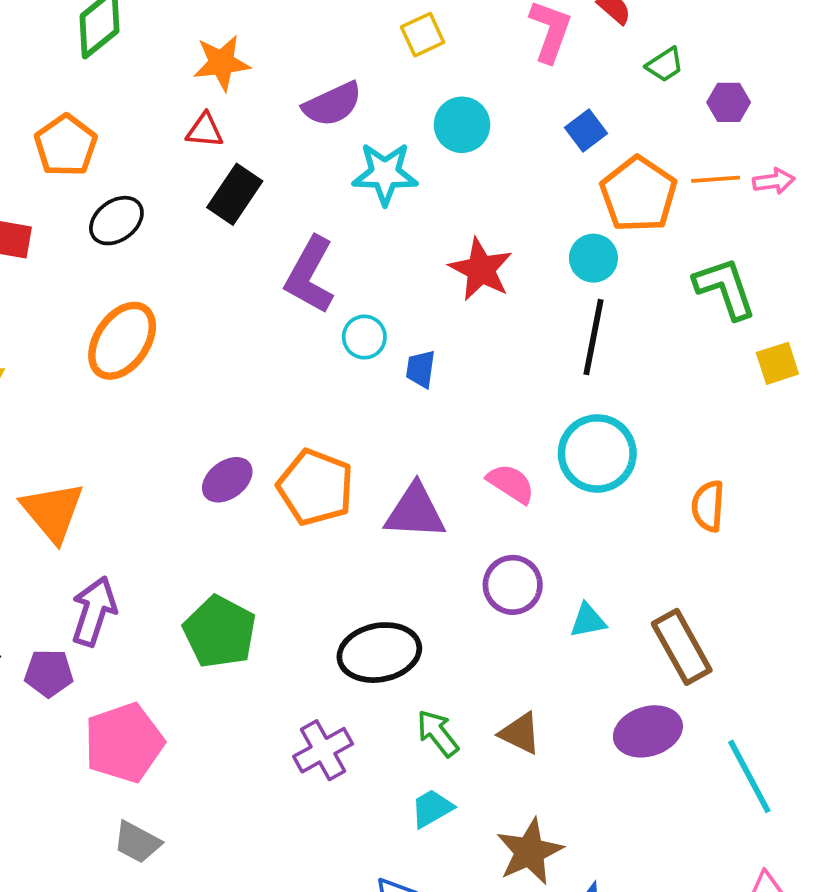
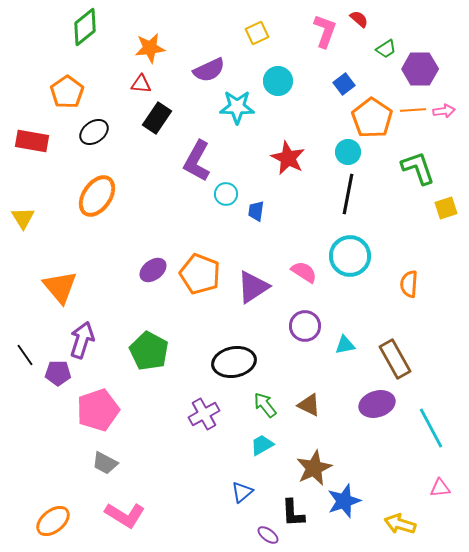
purple hexagon: (729, 102) -> (420, 69), size x1.6
purple triangle: (415, 512) -> (253, 287), turned -36

